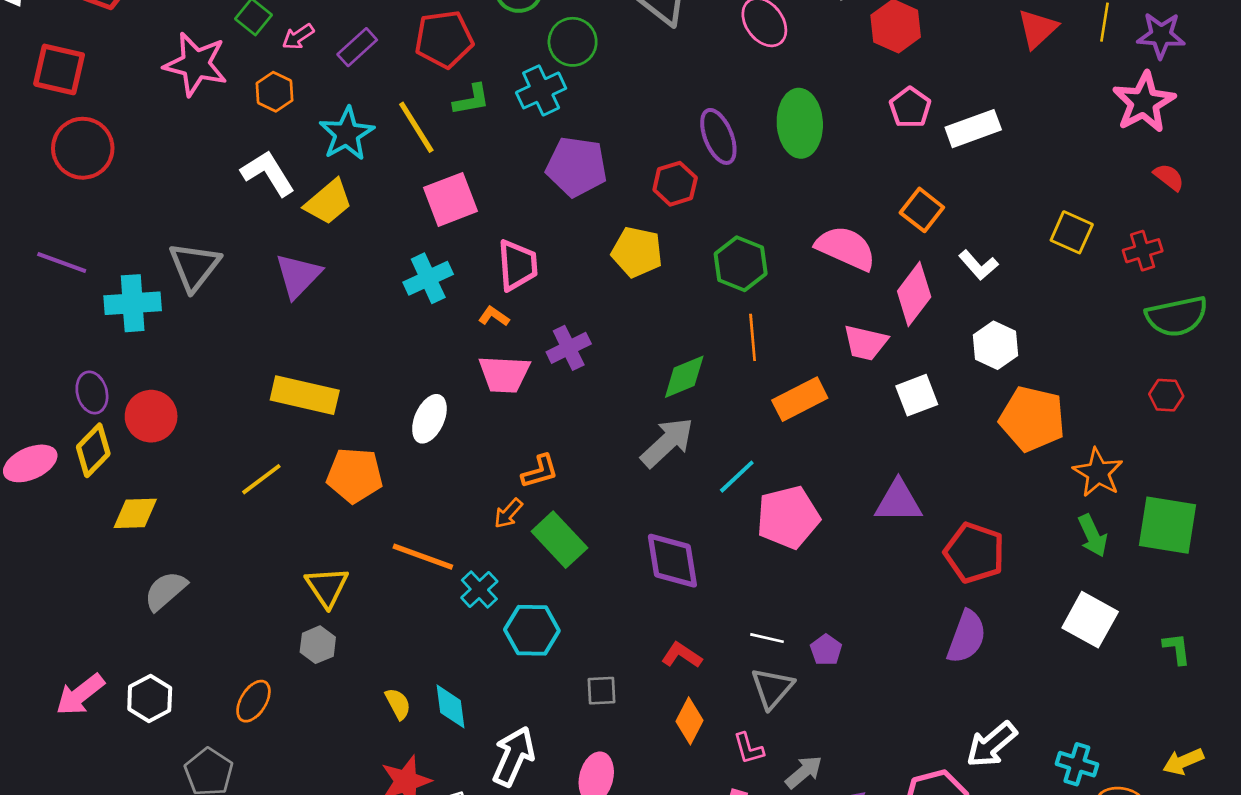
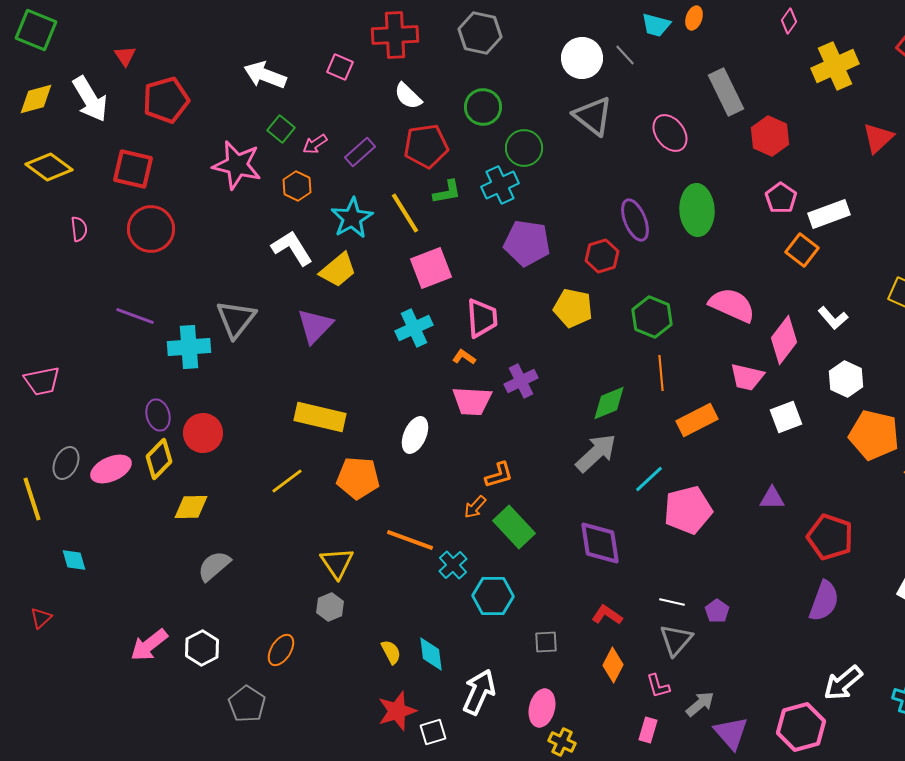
orange square: (922, 210) -> (802, 250), moved
purple triangle: (898, 502) -> (772, 498), size x0.7

